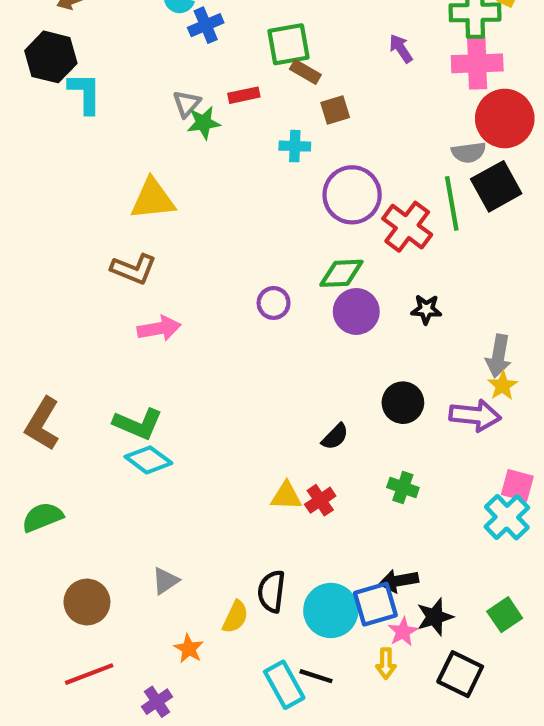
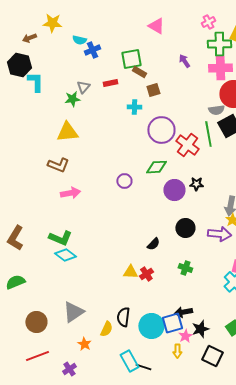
green star: (204, 123) -> (72, 99), moved
purple circle: (356, 311) -> (174, 190), moved
gray triangle: (165, 581) -> (73, 312), size x1.6
black line: (316, 676) -> (143, 367), moved

